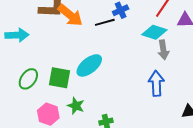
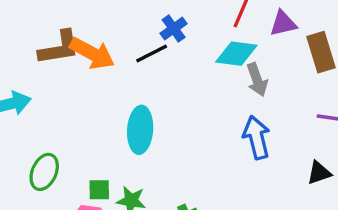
cyan ellipse: (89, 65) -> (140, 130), turned -36
green square: (59, 78) -> (99, 190), moved, size x0.6

